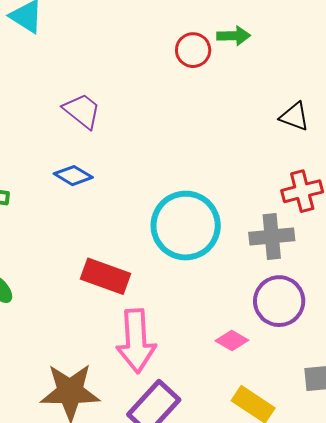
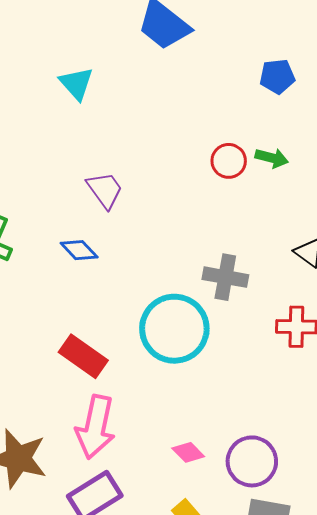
gray cross: (272, 237) -> (225, 277), moved
purple circle: (279, 301) -> (252, 461), moved

